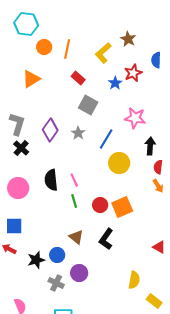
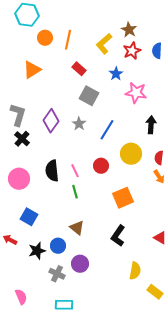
red star: (133, 73) -> (132, 51), moved
pink star: (135, 118) -> (136, 93), moved
black arrow: (150, 146) -> (151, 125), moved
yellow circle: (119, 163) -> (131, 154), moved
red circle: (100, 205) -> (101, 166), moved
blue square: (14, 226) -> (29, 217), moved, turned 30
black L-shape: (106, 239) -> (118, 236), moved

